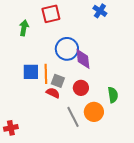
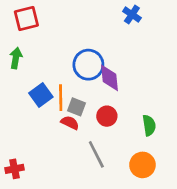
red square: (51, 14) -> (26, 18), moved
green arrow: (24, 28) -> (16, 58), moved
blue square: (31, 72) -> (41, 95), turned -36
orange circle: (94, 112) -> (142, 165), moved

